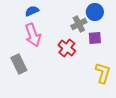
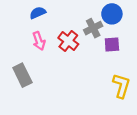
pink arrow: (33, 35) -> (39, 41), size x0.7
red cross: (67, 48) -> (68, 41), moved

